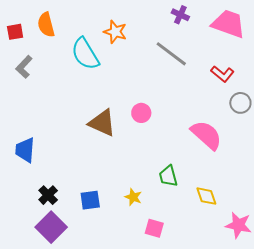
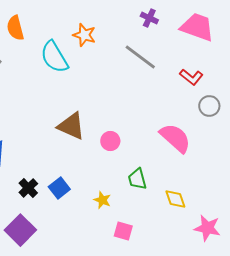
pink circle: (141, 113) -> (110, 141), moved
black cross: (48, 195) -> (28, 188), moved
blue square: (90, 200) -> (59, 188), moved, turned -30

